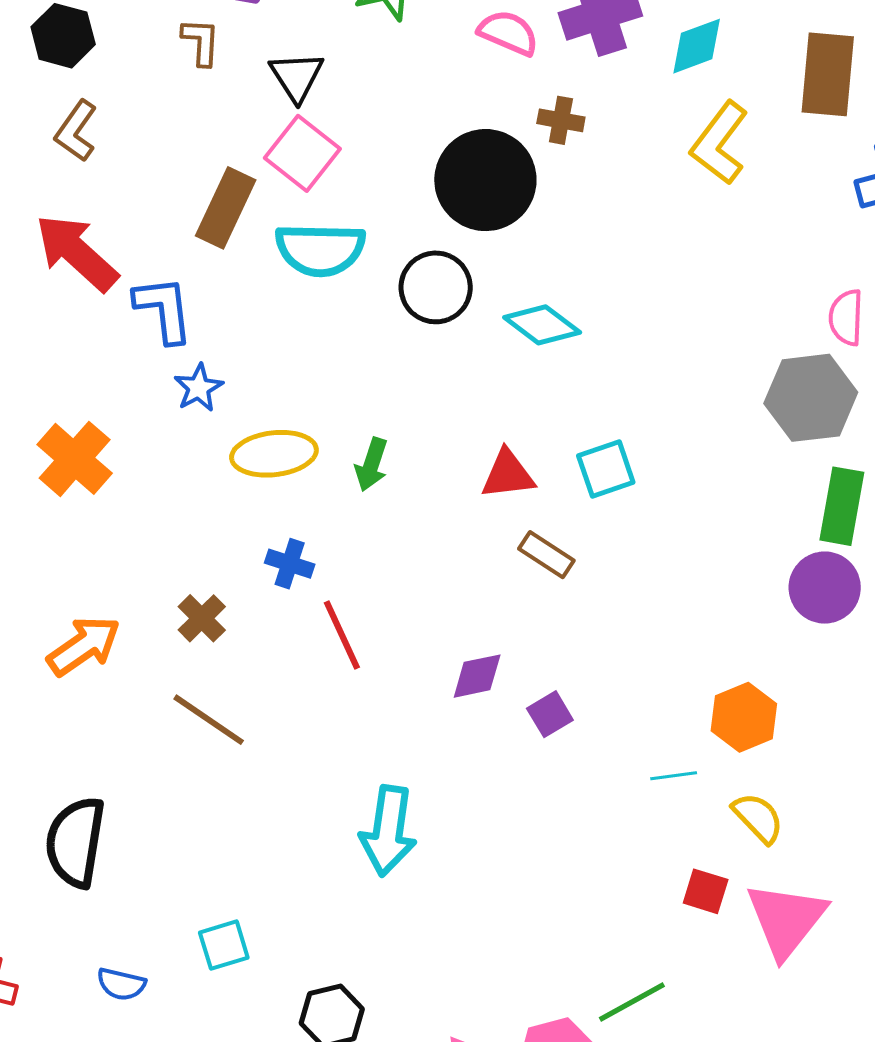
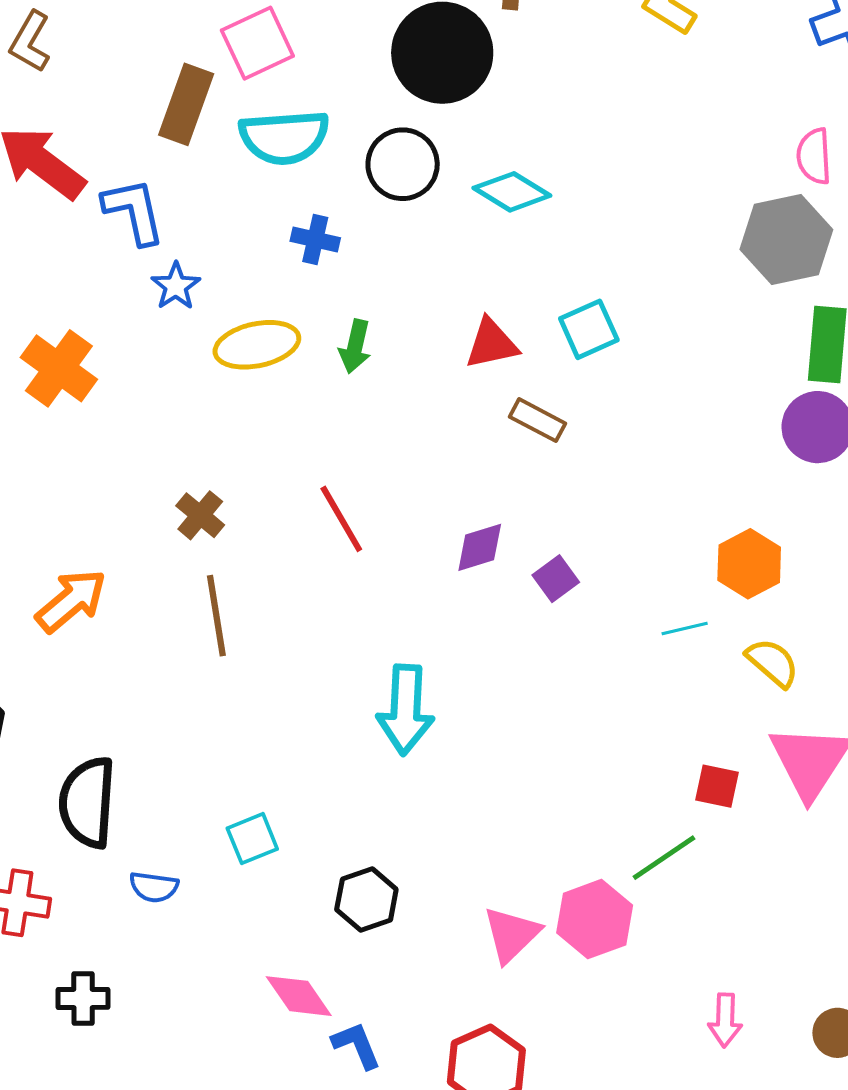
pink square: (302, 153) -> (257, 43), turned 32
blue cross: (290, 564) -> (315, 239), moved
orange arrow: (84, 646) -> (71, 601), moved
brown line: (209, 720) -> (216, 616), turned 52
black semicircle: (75, 842) -> (87, 802), moved
red square: (706, 891) -> (717, 786), moved

